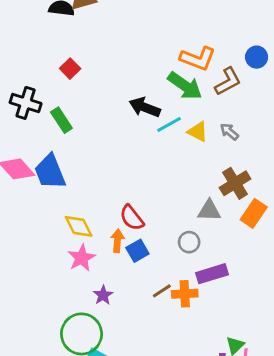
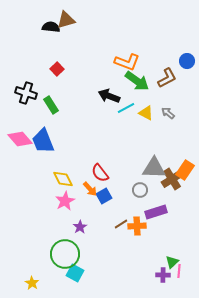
orange L-shape: (198, 58) -> (127, 62), moved
brown cross: (235, 183) -> (172, 179), moved
gray triangle: (209, 211) -> (154, 168), size x1.4
orange arrow: (117, 241) -> (90, 189), turned 133

